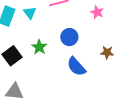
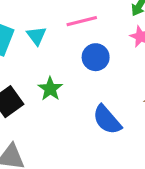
blue circle: (69, 37) -> (96, 57), moved

